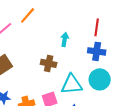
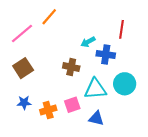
cyan arrow: (65, 39) -> (88, 42), turned -128
blue cross: (97, 51) -> (106, 54), moved

